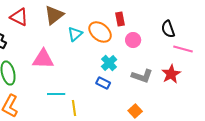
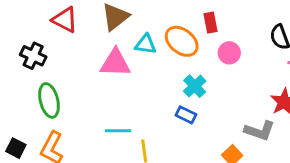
cyan triangle: (75, 34) -> (146, 44), turned 49
pink triangle: (43, 59) -> (115, 63), moved
gray L-shape: (142, 76) -> (260, 131), moved

